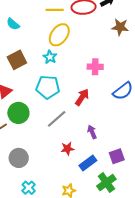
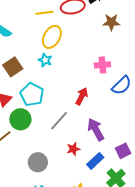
pink cross: (95, 67) -> (102, 65), moved
cyan pentagon: (48, 87) -> (32, 94), moved, turned 30
purple arrow: (92, 132) -> (96, 130), size x1.6
gray circle: (19, 158) -> (38, 162), moved

